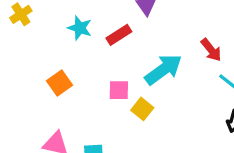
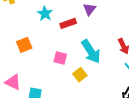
cyan arrow: (163, 69) -> (91, 51), turned 80
yellow square: (142, 109) -> (80, 75), moved

